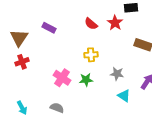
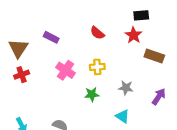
red star: (115, 23) -> (133, 35), moved
pink cross: (62, 78) -> (65, 70), moved
cyan triangle: (124, 96) -> (123, 116), moved

